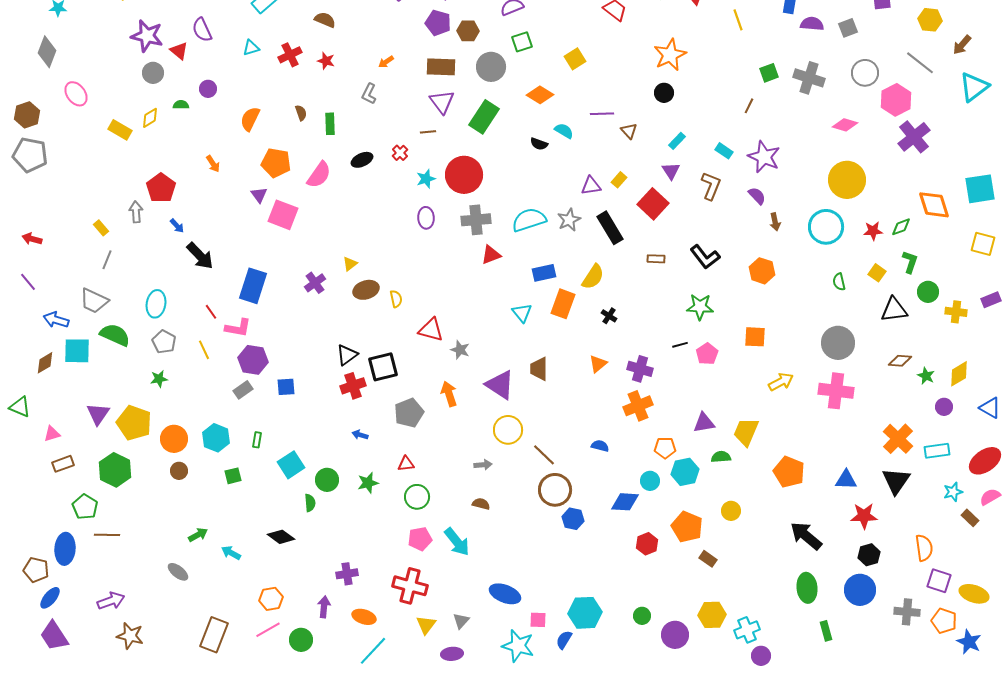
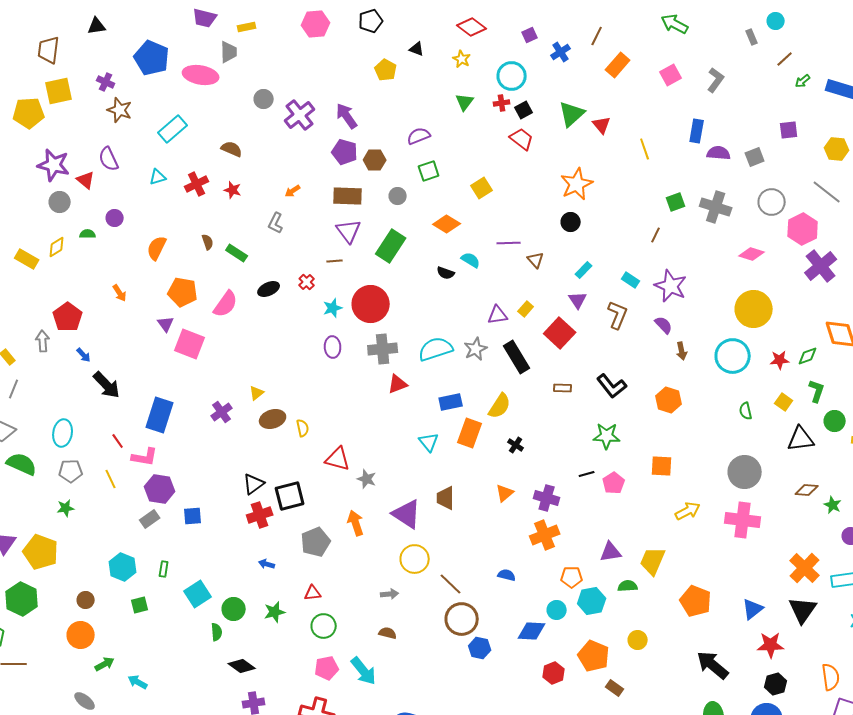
gray circle: (491, 67) -> (398, 196), size x0.6
green rectangle: (330, 124) -> (237, 253), turned -55
gray pentagon: (164, 342) -> (71, 471), turned -30
orange circle: (174, 439) -> (81, 635), moved
blue triangle: (846, 480) -> (753, 609), turned -40
black diamond: (281, 537) -> (242, 666), moved

